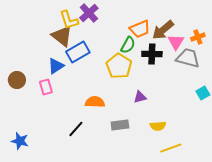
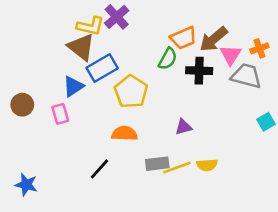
yellow L-shape: (69, 20) -> (90, 26), turned -60
yellow pentagon: (119, 66) -> (131, 92), moved
yellow line: (171, 148) -> (177, 168), moved

